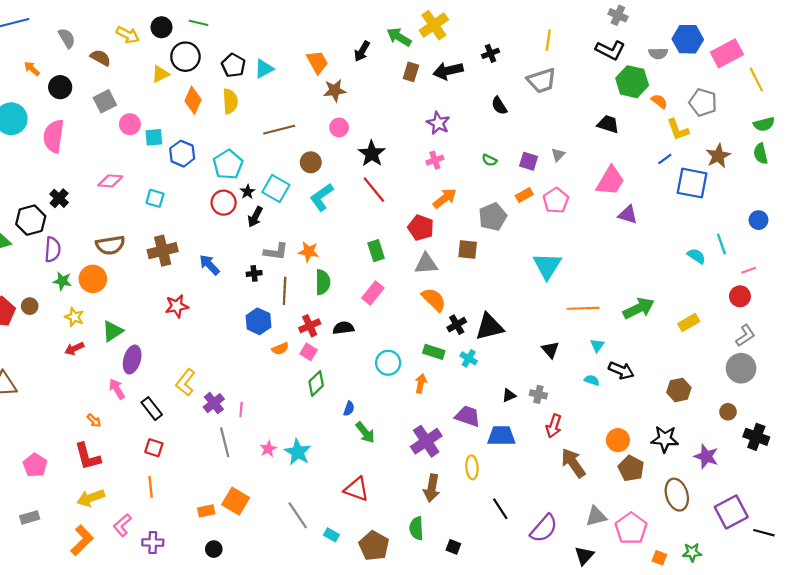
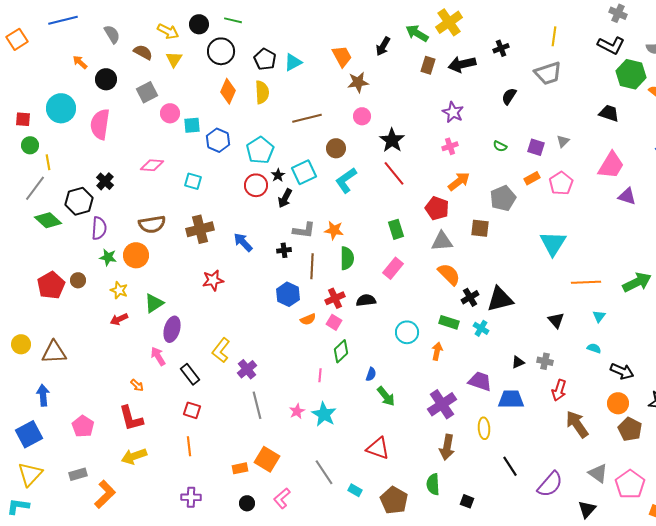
yellow triangle: (160, 74) -> (174, 59), moved, turned -30
black semicircle: (499, 106) -> (509, 96), turned 66
cyan square: (276, 188) -> (304, 172), turned 35
black arrow: (621, 370) -> (622, 371), moved
pink line: (241, 410) -> (320, 375), moved
gray triangle: (596, 516) -> (598, 473), turned 50
pink L-shape: (122, 525) -> (282, 498), moved
orange L-shape: (82, 540) -> (105, 494), moved

